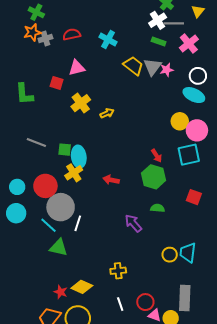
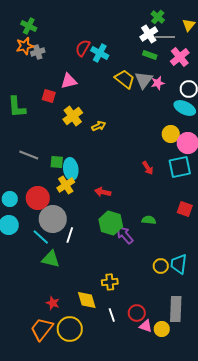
red semicircle: (72, 34) -> (83, 48), moved, turned -48
green hexagon: (153, 177) -> (111, 223), moved
yellow diamond: (82, 287) -> (87, 300), moved, turned 50

